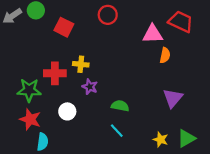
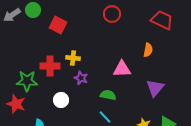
red circle: (108, 15) -> (112, 14), moved
pink triangle: (153, 34) -> (122, 69), moved
red star: (30, 119) -> (16, 104), moved

